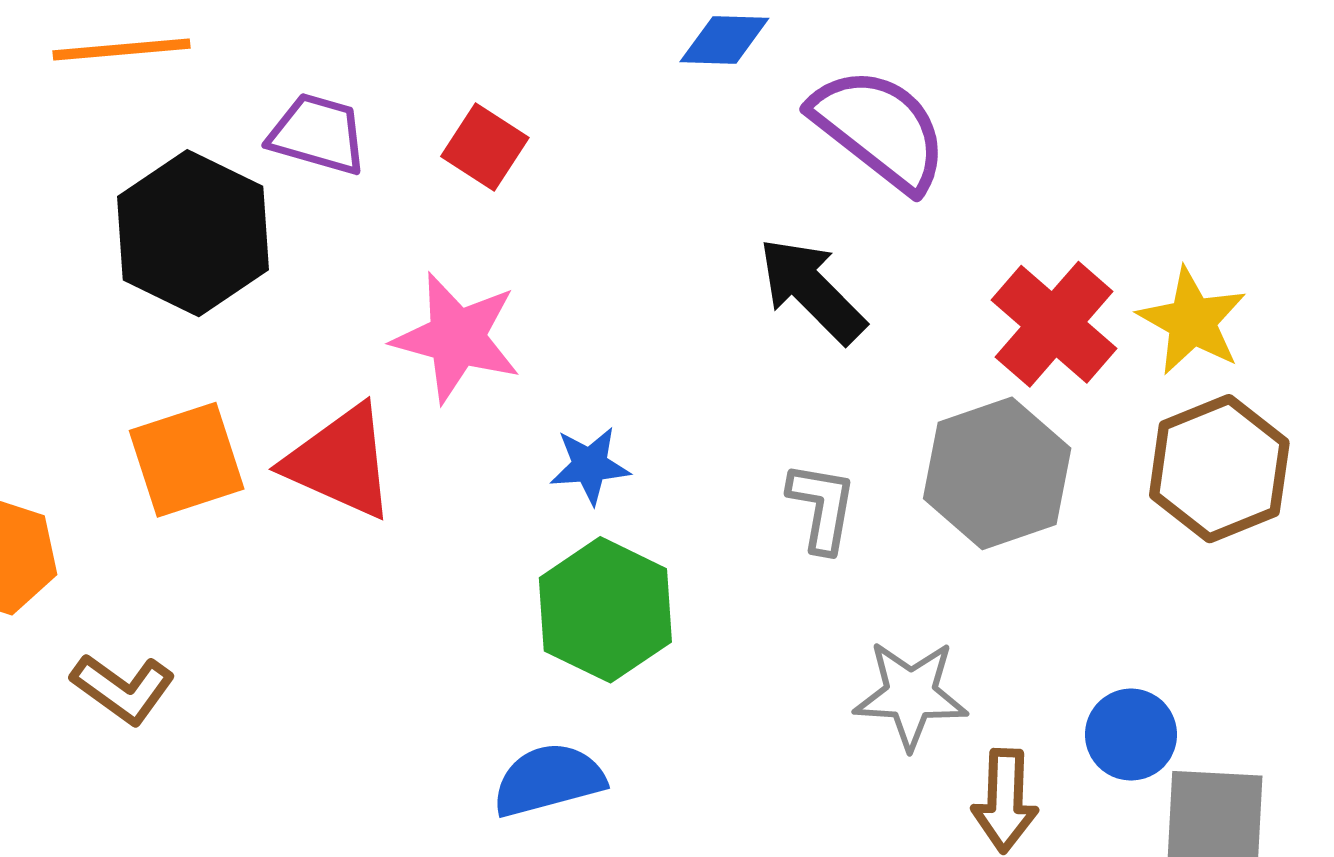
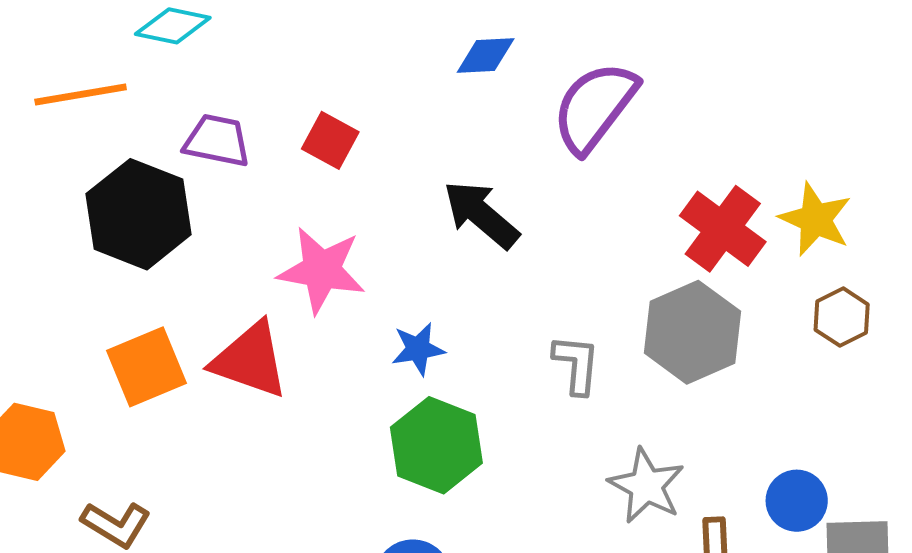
purple semicircle: (879, 129) -> (595, 107), turned -86
black arrow: (812, 290) -> (481, 214), moved
brown hexagon: (1219, 469) -> (842, 317), size x0.6
gray star: (911, 695) -> (646, 486), turned 30

